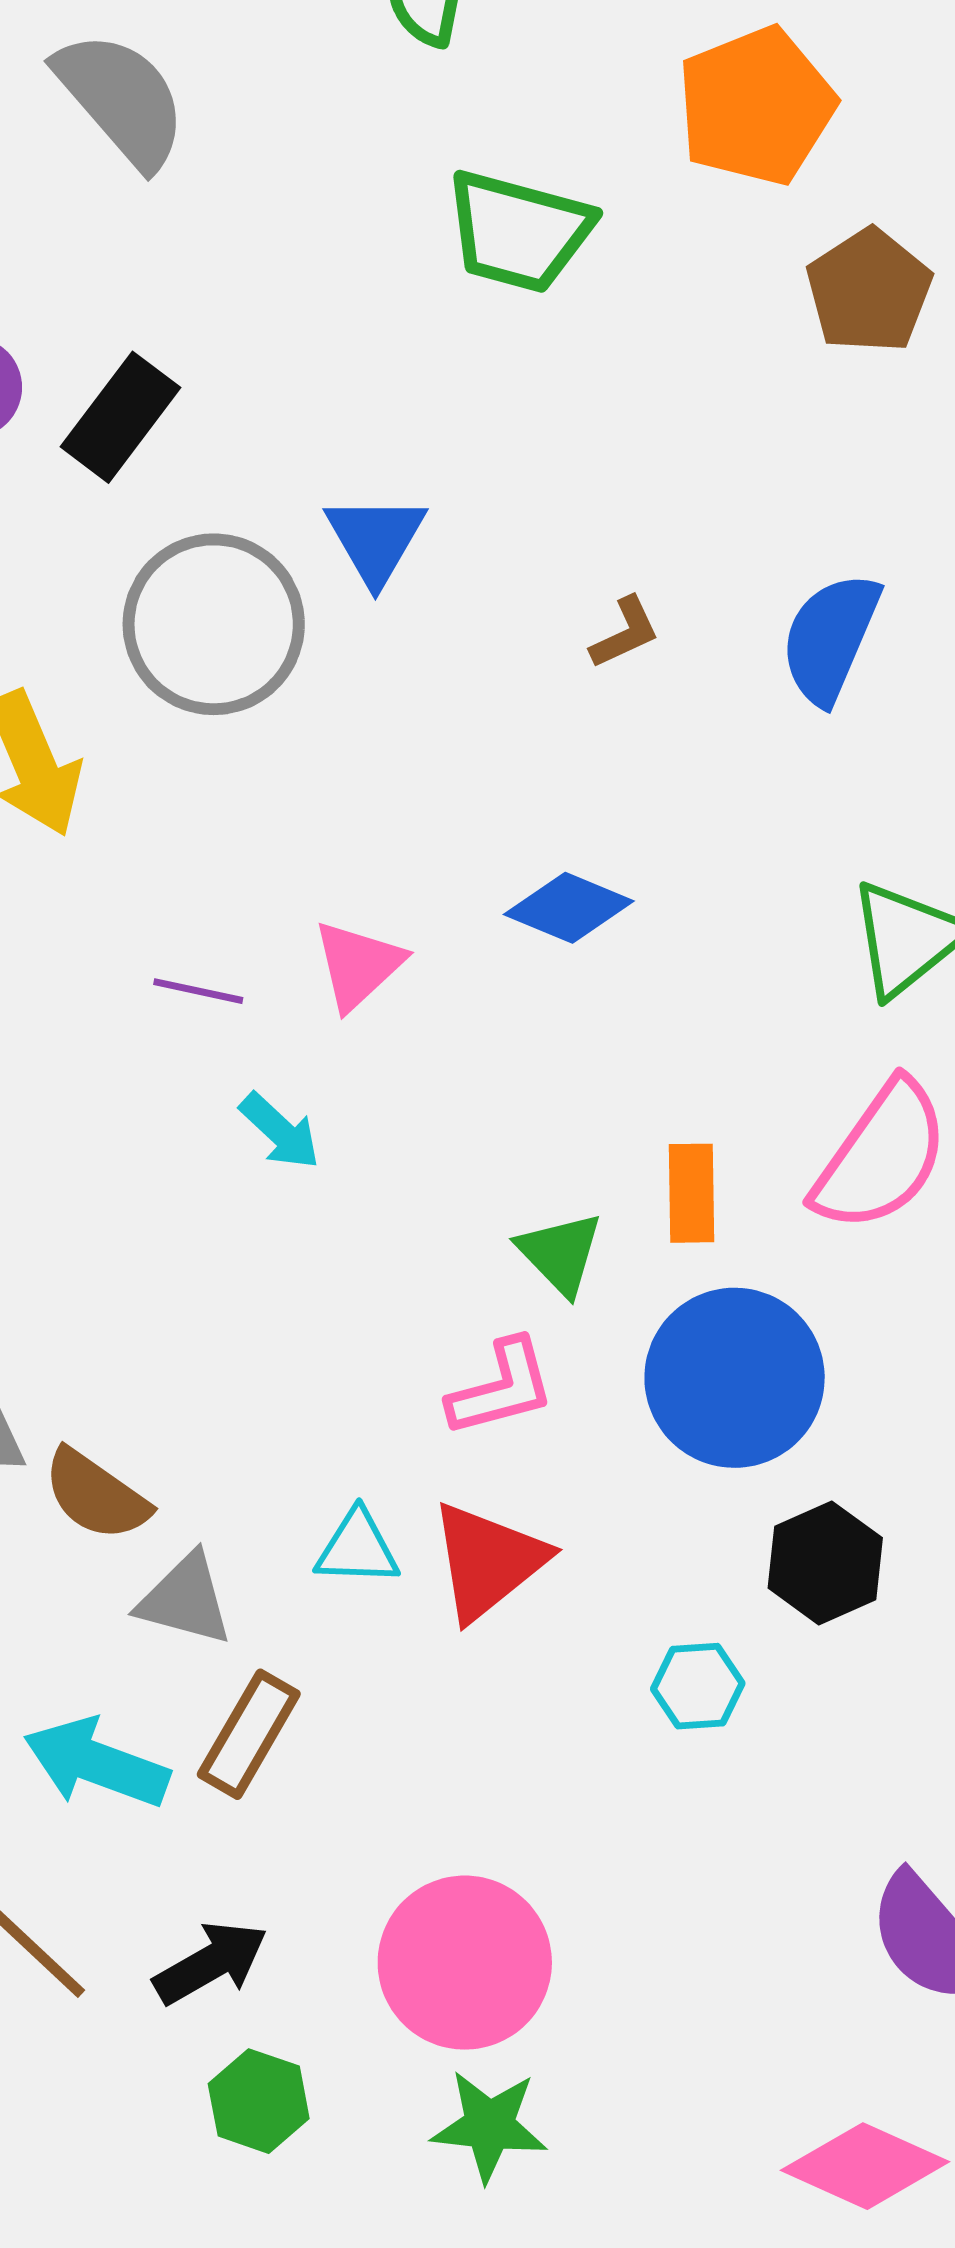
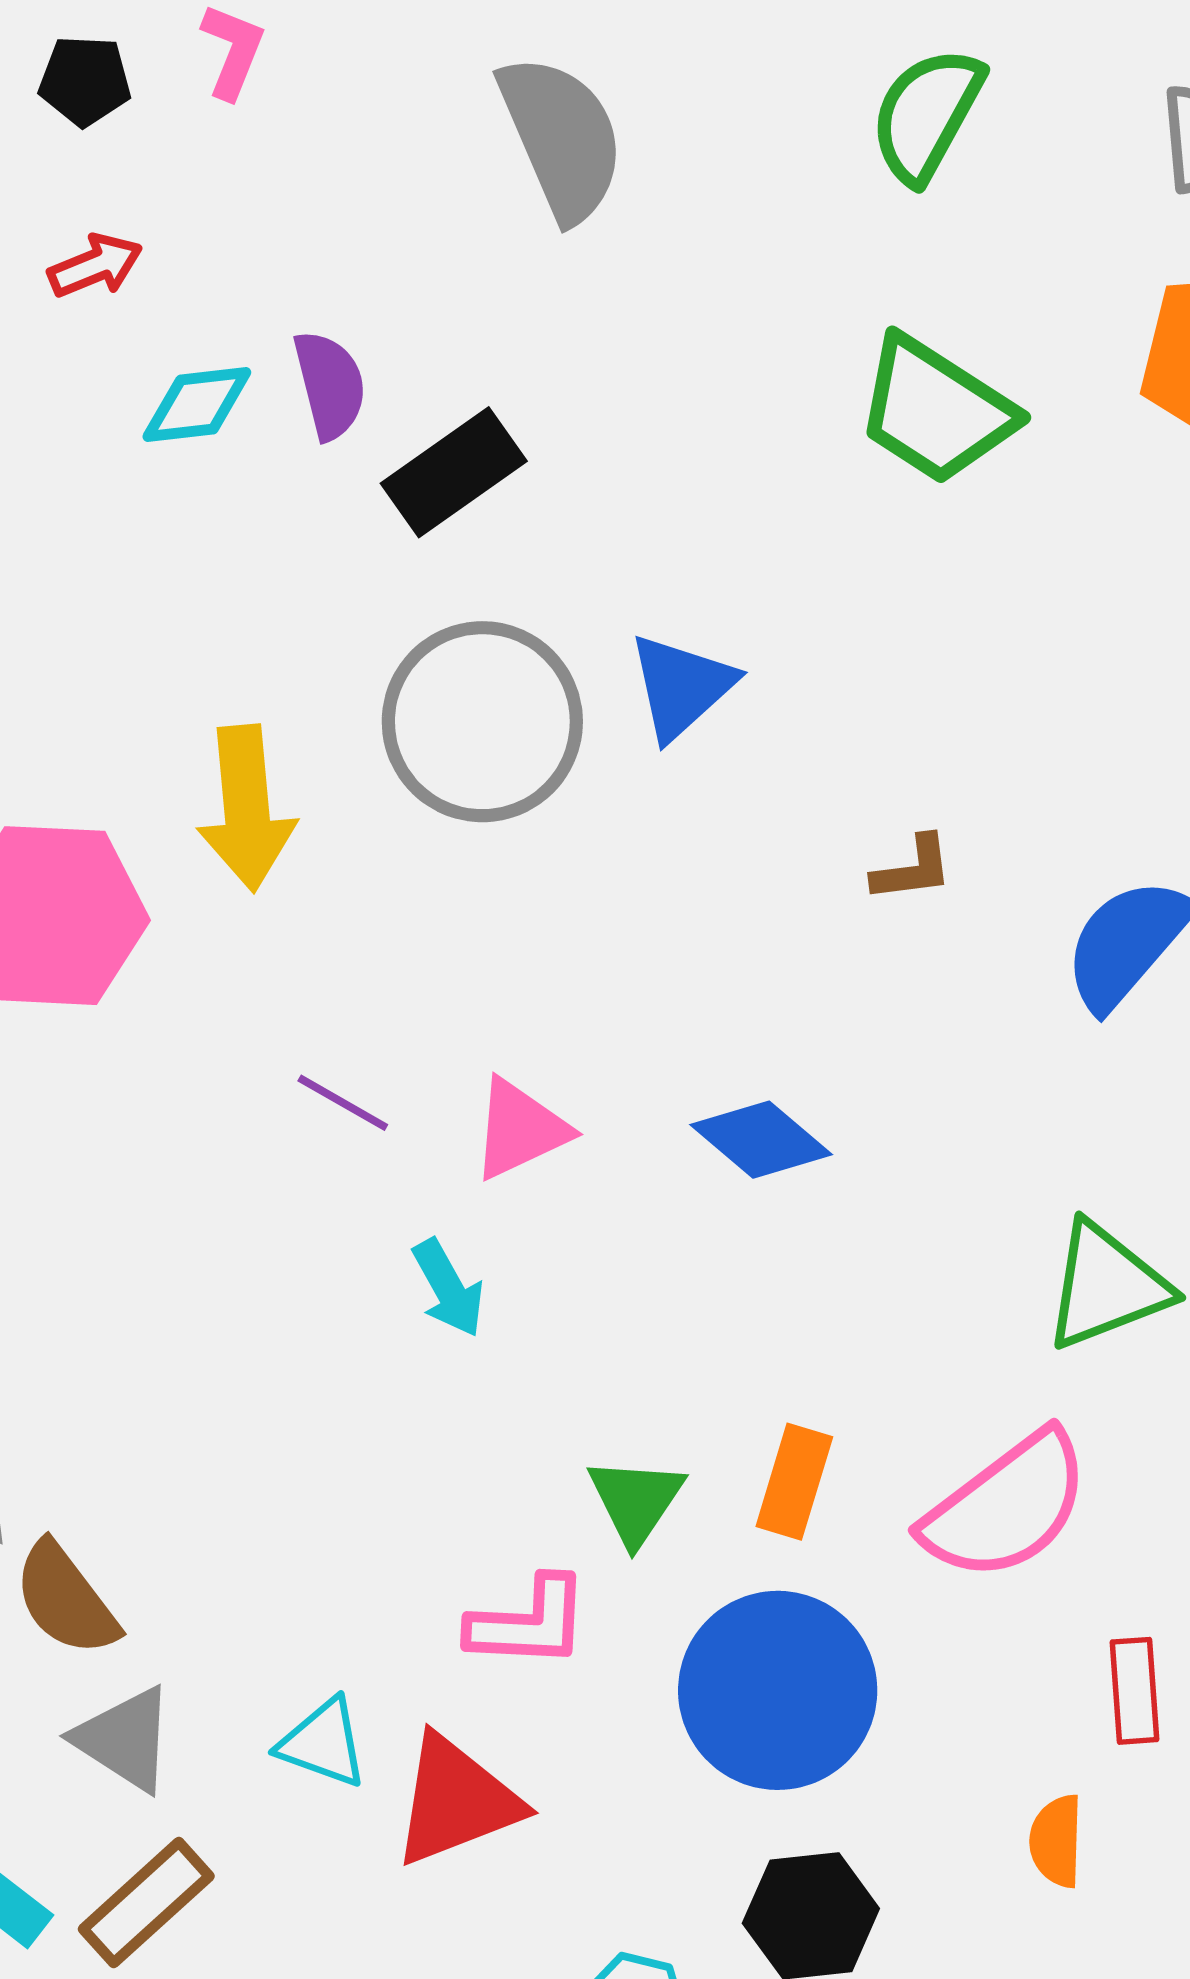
cyan arrow: (280, 1131) -> (448, 1288), moved

